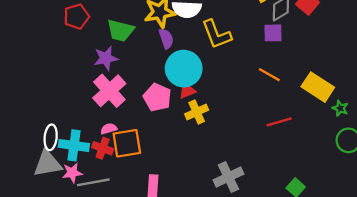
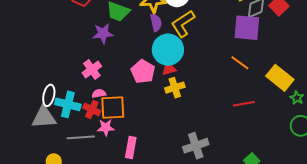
purple square: (273, 33) -> (247, 28), size x1.6
yellow L-shape: (217, 34) -> (183, 24), moved, turned 72
pink cross: (109, 91) -> (92, 69), moved, size x0.7
pink star: (72, 173) -> (106, 127), moved

